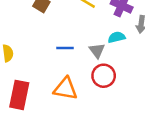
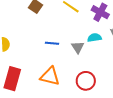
red circle: (104, 76) -> (86, 81), moved

